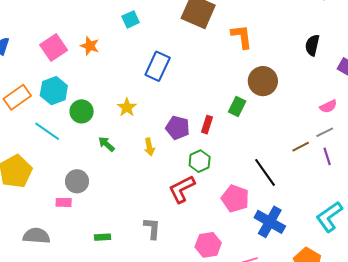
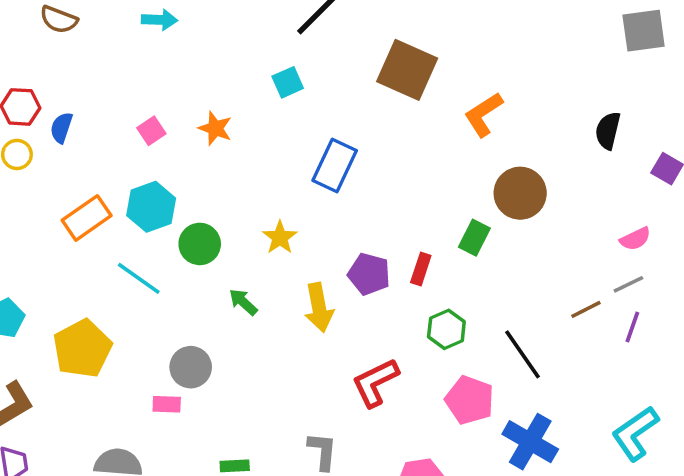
orange L-shape: (242, 37) -> (483, 114), turned -116
pink square: (54, 48) -> (151, 131), size x0.6
yellow arrow: (149, 147) -> (319, 308), size x1.5
purple line: (327, 156) -> (632, 327), turned 36
green hexagon: (200, 161) -> (446, 329), moved

